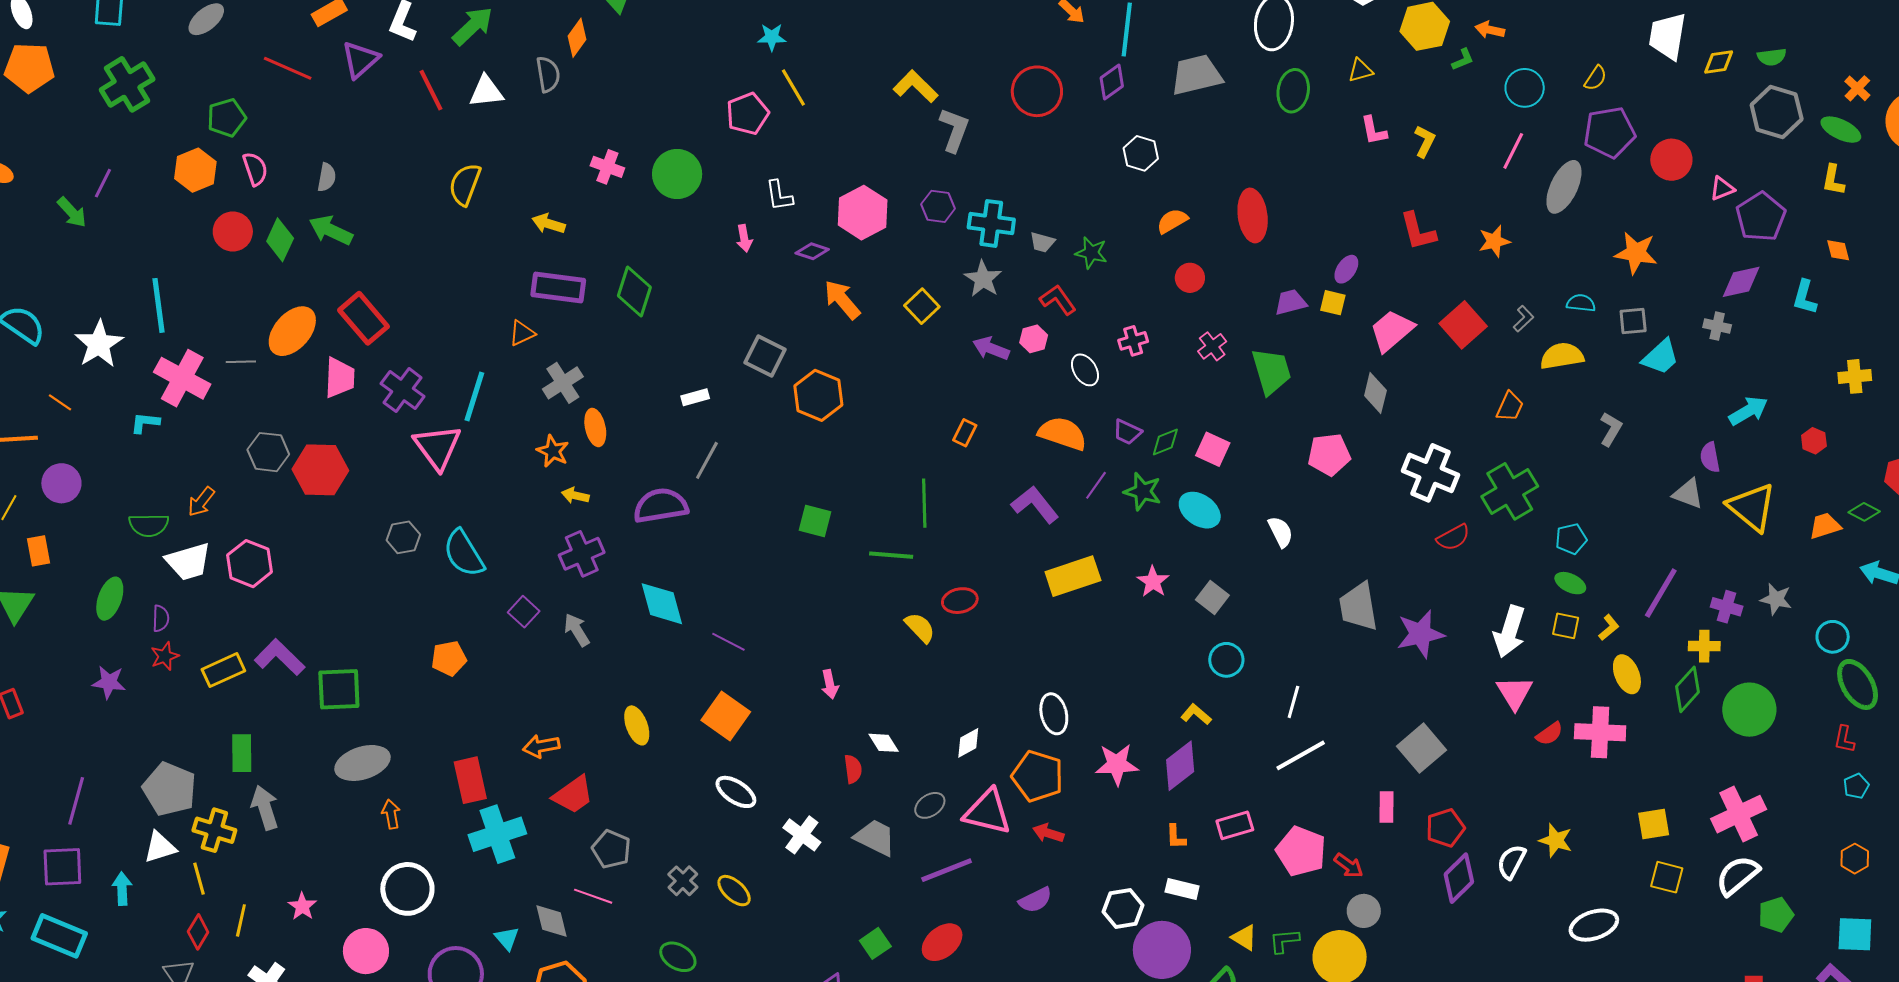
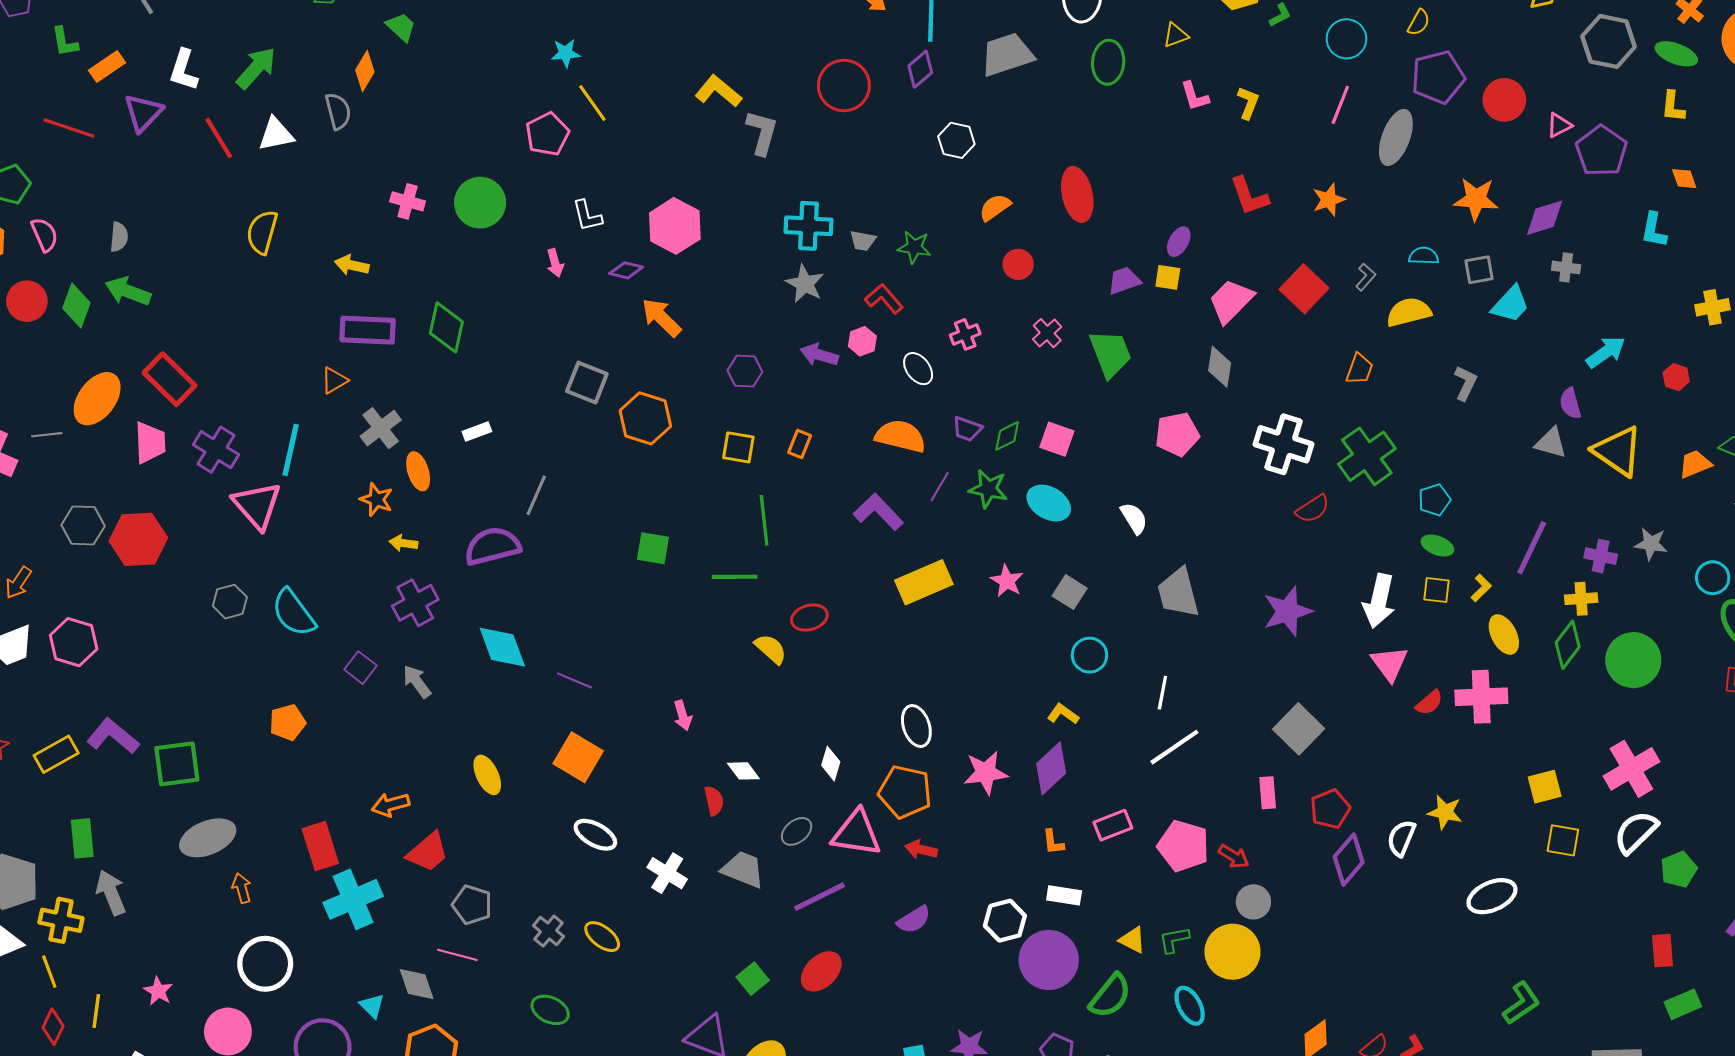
purple hexagon: (938, 206) -> (745, 371), moved
purple diamond: (1741, 282) -> (1545, 218), moved
yellow square: (922, 306) -> (738, 447), moved, turned -32
white rectangle: (695, 397) -> (477, 431), moved
gray trapezoid: (1358, 607) -> (1178, 593), moved
white diamond: (968, 743) -> (831, 764), turned -40

